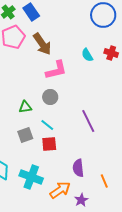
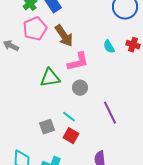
gray circle: (50, 97) -> (80, 88), moved
green triangle: (25, 107) -> (50, 78), moved, size x1.5
red square: (49, 144) -> (71, 136), turned 35

